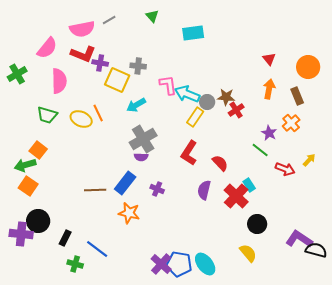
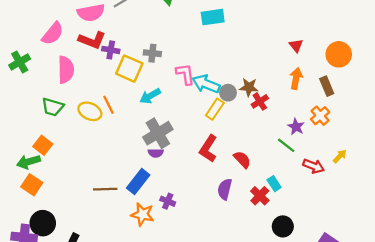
purple cross: (157, 189) -> (168, 201), moved
red cross: (236, 196) -> (260, 196), size x0.7

